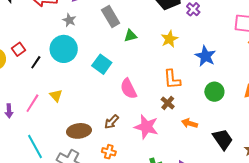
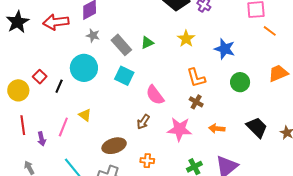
gray rectangle: (111, 17) -> (121, 45), moved
gray star: (69, 20) -> (93, 35), moved
brown arrow: (112, 122) -> (143, 122), moved
orange arrow: (190, 123) -> (217, 129), moved

